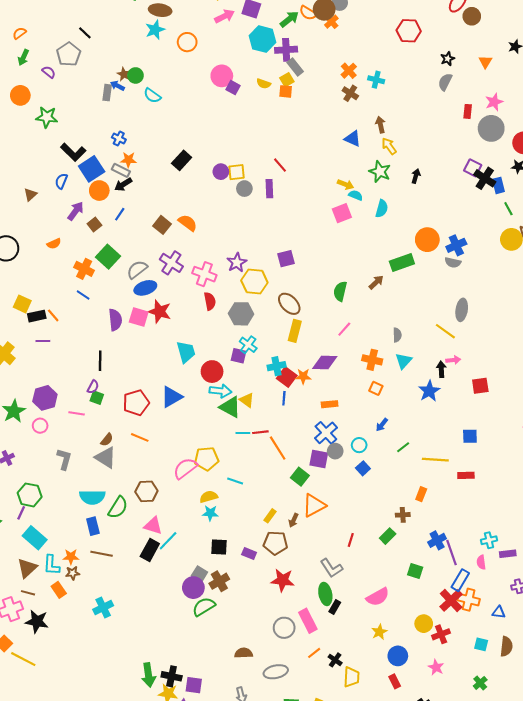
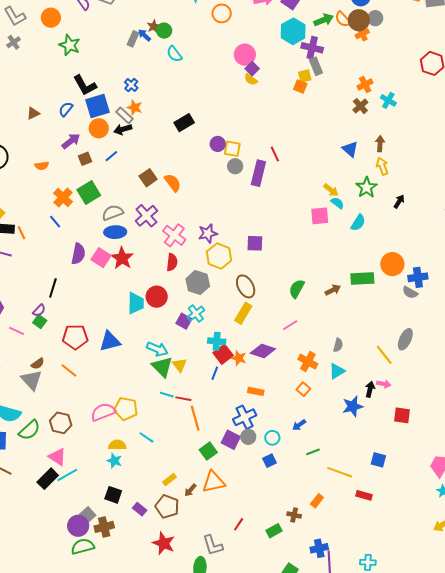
yellow semicircle: (264, 84) -> (251, 79), moved
purple rectangle: (269, 189) -> (258, 173), size x1.4
red circle: (212, 372) -> (157, 297), moved

